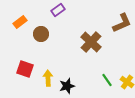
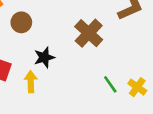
black star: (67, 86) -> (44, 57), moved

